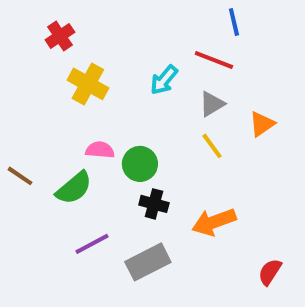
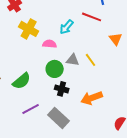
gray triangle: (212, 104) -> (73, 60), moved, turned 40
orange triangle: (262, 124) -> (116, 39), moved, turned -32
pink semicircle: (100, 150) -> (50, 44), moved
gray rectangle: (148, 262) -> (59, 118), turned 70

